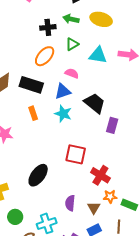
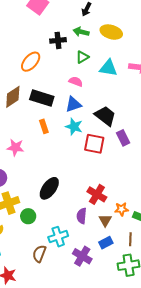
orange ellipse: (45, 56) -> (31, 62), moved
pink semicircle: (72, 73) -> (76, 82), moved
purple rectangle: (112, 125) -> (123, 138), turned -42
red square: (76, 154) -> (94, 144), moved
red cross: (100, 175) -> (97, 194), moved
green circle: (15, 217) -> (28, 216), moved

